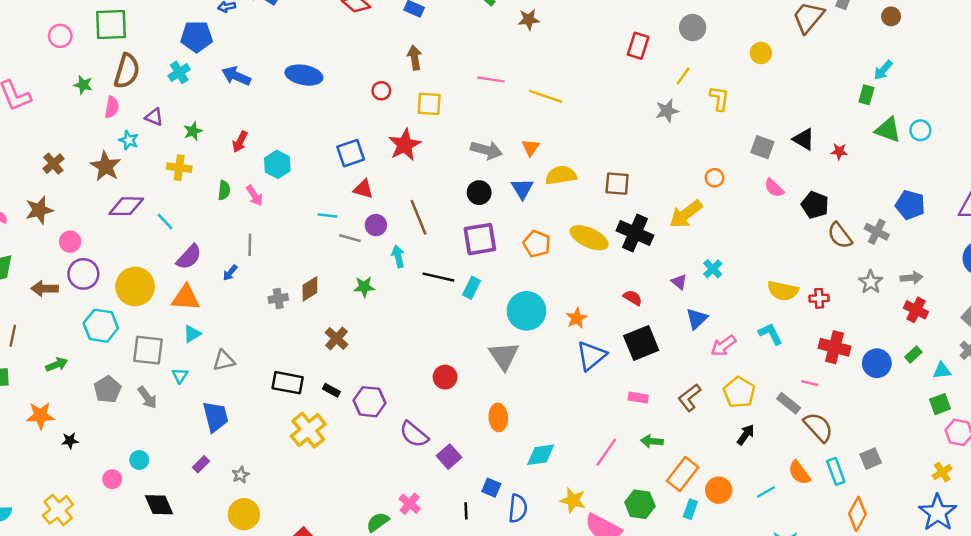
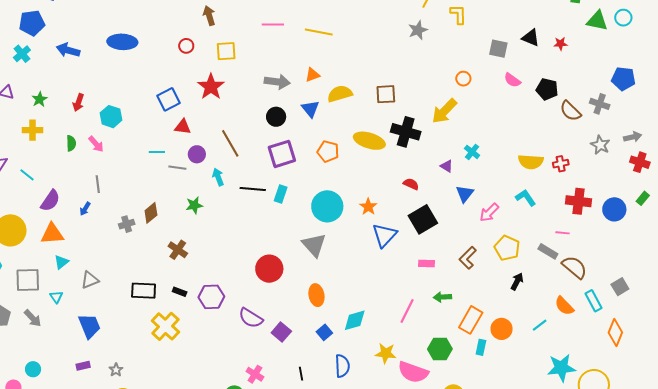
orange triangle: (531, 148) -> (312, 75), turned 42
red circle: (445, 377) -> (269, 269), size x1.4
purple rectangle: (201, 464) -> (83, 366), turned 40
blue square: (491, 488) -> (324, 332), moved, turned 35

